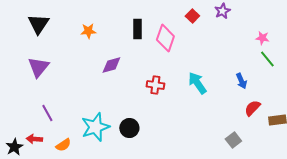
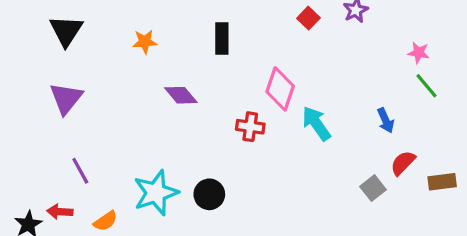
pink diamond: (165, 38) -> (280, 89), moved
purple diamond: (111, 65) -> (181, 95), turned 65
gray square: (233, 140) -> (373, 188), moved

